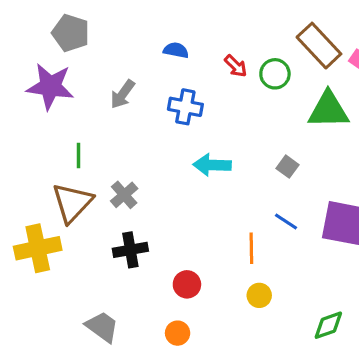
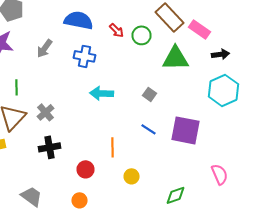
blue semicircle: (176, 50) -> (78, 20), size x1.8
orange line: (251, 248) -> (112, 147), moved

